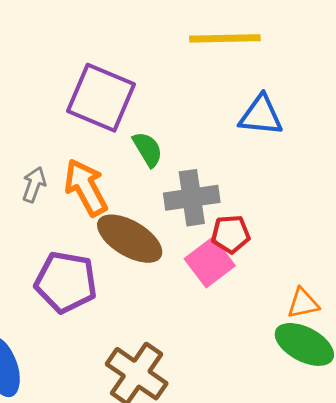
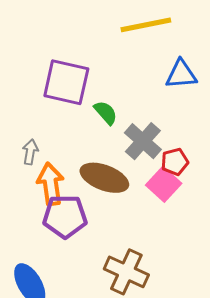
orange arrow: (86, 187) -> (51, 184), moved, turned 30
gray cross: (192, 198) -> (143, 141), turned -30

